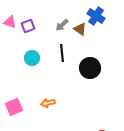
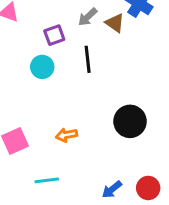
purple square: (28, 26) -> (54, 35), moved
black circle: (90, 68) -> (130, 121), moved

